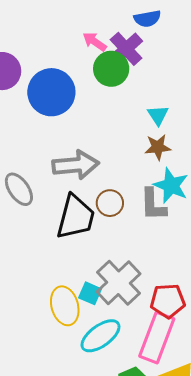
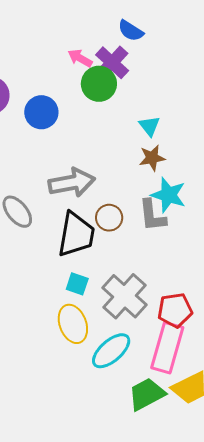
blue semicircle: (147, 19) -> (131, 31), turned 48
blue circle: (51, 92) -> (41, 112), size x0.7
cyan square: (90, 293) -> (77, 284), moved

